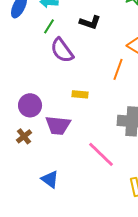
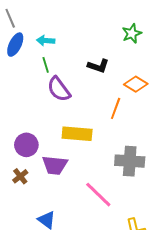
black L-shape: (90, 22) -> (98, 66), moved
green line: (49, 26) -> (46, 65), turned -49
yellow rectangle: (80, 94) -> (77, 134), size x1.8

